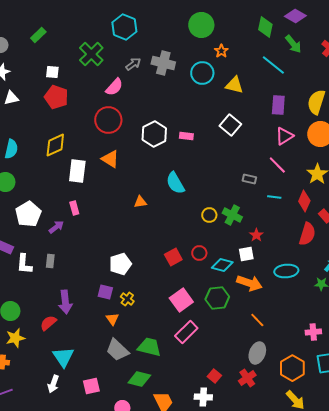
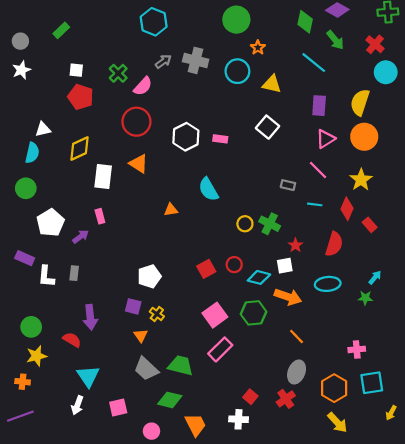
green cross: (91, 54) -> (118, 73), moved, size x0.7
white triangle: (11, 98) -> (43, 129), moved
red semicircle: (307, 234) -> (334, 244), moved
red semicircle: (48, 323) -> (72, 340), turned 72

